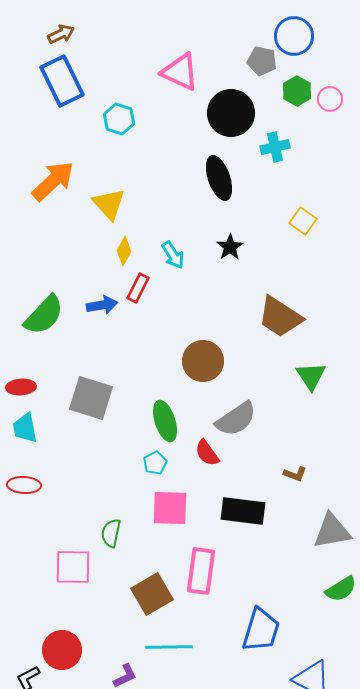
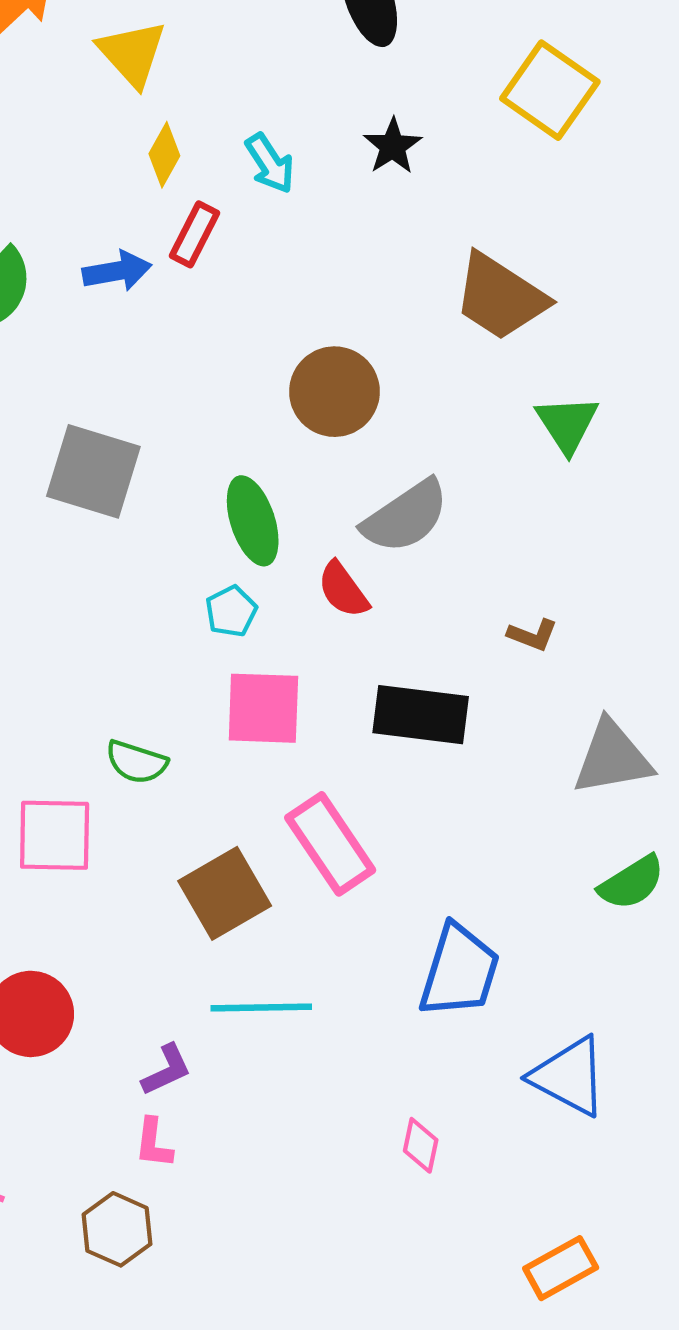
yellow square: (303, 221) -> (550, 90), size x1.6
green semicircle: (111, 533) -> (136, 762), turned -84
pink rectangle: (201, 571) -> (330, 844), turned -42

